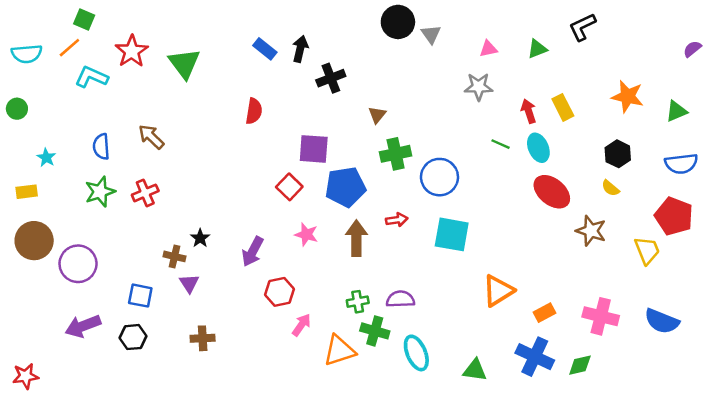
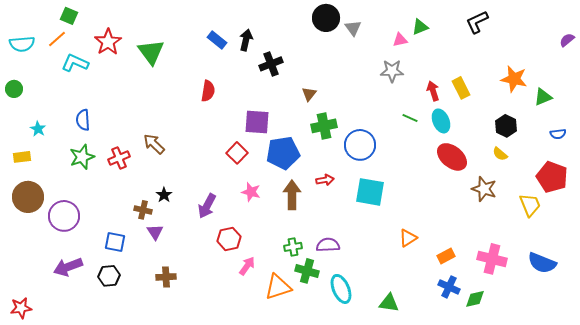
green triangle: (537, 49) -> (420, 27), moved
green triangle: (676, 111) -> (543, 97), moved
brown arrow: (151, 137) -> (154, 144), moved
blue semicircle: (681, 164) -> (558, 134), size x0.6
orange triangle: (498, 291) -> (408, 238), size x0.7
blue cross: (535, 357) -> (449, 287), moved, size x0.7

